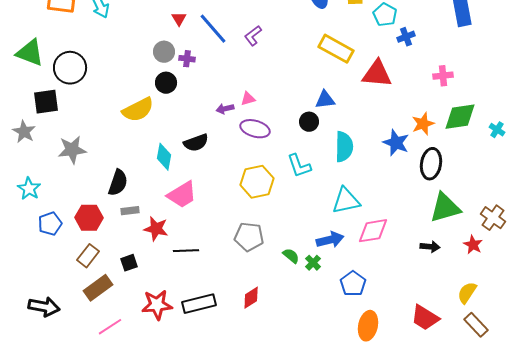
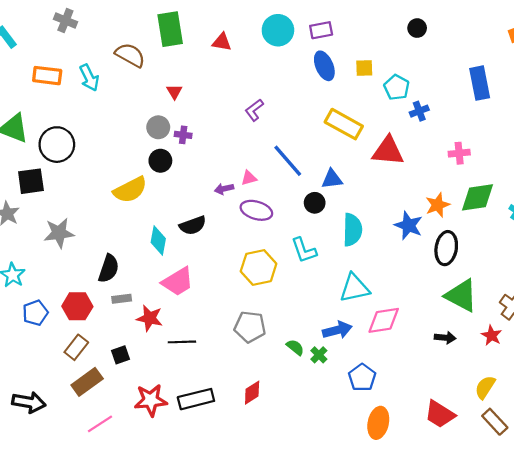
blue line: (213, 29) -> (288, 161), moved
green triangle: (445, 208) -> (461, 296), turned 44

